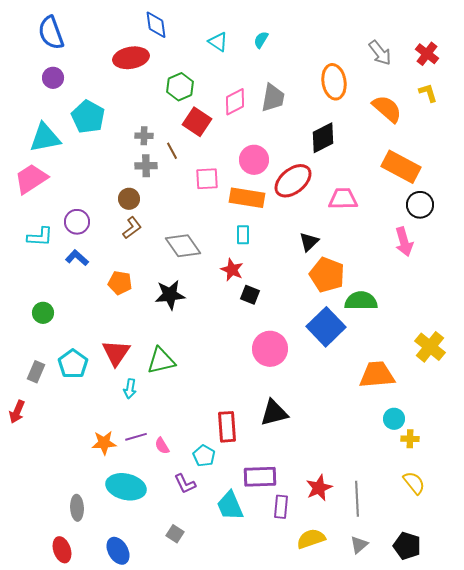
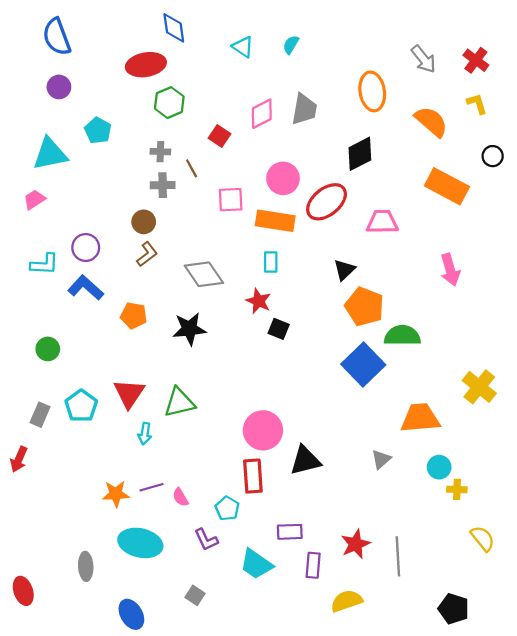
green hexagon: (180, 87) -> (169, 103), moved
cyan pentagon: (88, 117) -> (98, 130), size x0.7
red square: (197, 122) -> (219, 136), size x0.7
pink trapezoid: (31, 179) -> (34, 200), size x0.6
black circle: (420, 205) -> (493, 156), moved, size x0.7
blue L-shape: (77, 258) -> (86, 288), size x1.4
pink circle: (270, 349) -> (263, 430), moved
purple rectangle: (260, 477) -> (290, 532), size x0.7
yellow semicircle: (414, 483) -> (483, 538), moved
cyan trapezoid: (230, 506) -> (256, 564), turned -32
gray triangle: (359, 545) -> (381, 459), moved
red ellipse: (62, 550) -> (23, 591), moved

